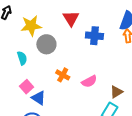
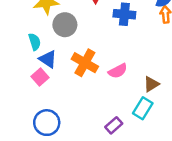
orange cross: (63, 75) -> (85, 63), size x1.5
blue triangle: (39, 98) -> (48, 59), moved

